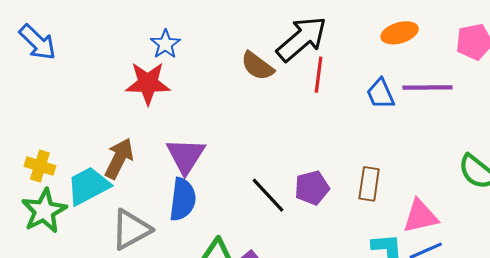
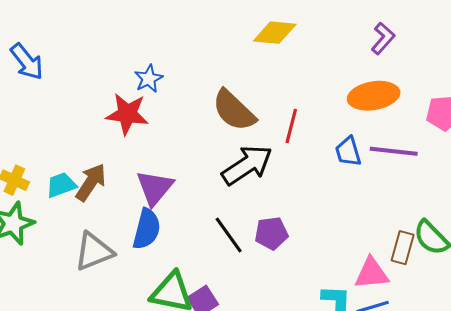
orange ellipse: (400, 33) -> (374, 96), size x1.4
black arrow: (302, 39) -> (247, 165), moved
brown semicircle: (257, 66) -> (234, 110), size x1.4
brown rectangle: (369, 184) -> (403, 248), moved
cyan trapezoid: (88, 186) -> (61, 185), moved, size x0.7

